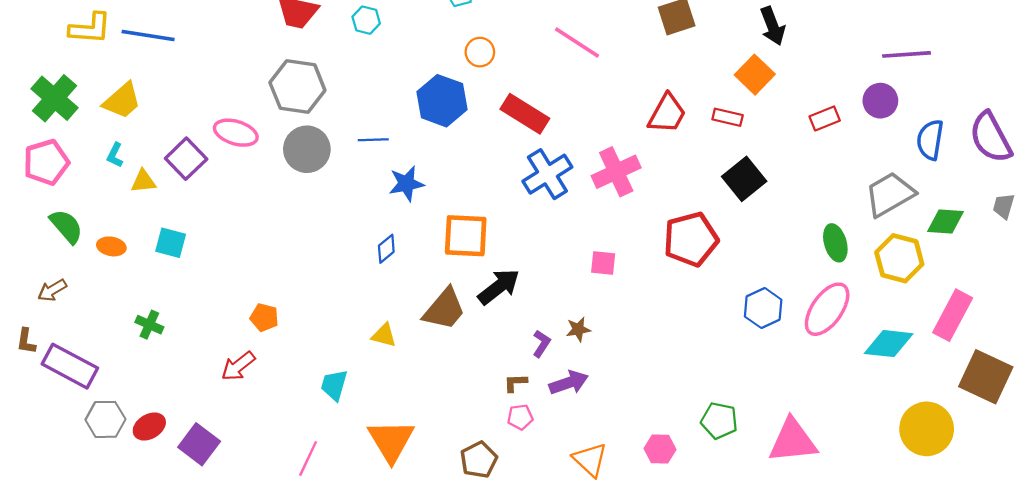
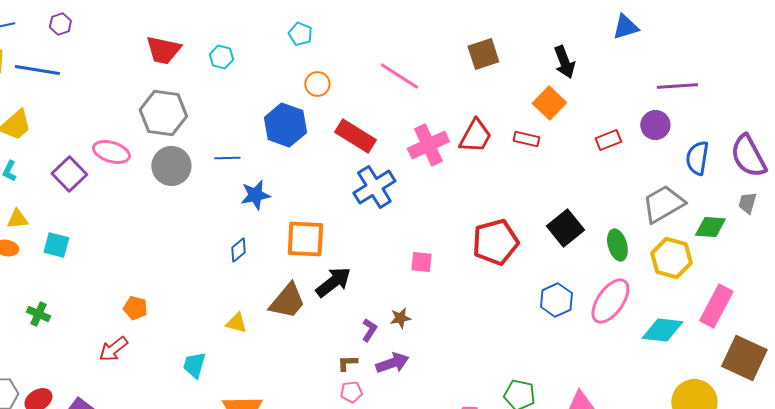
pink cross: (616, 172) -> (428, 145), moved
black square: (744, 179) -> (565, 228), moved
yellow triangle: (143, 181) -> (17, 219), moved
gray trapezoid: (1004, 206) -> (747, 203), moved

